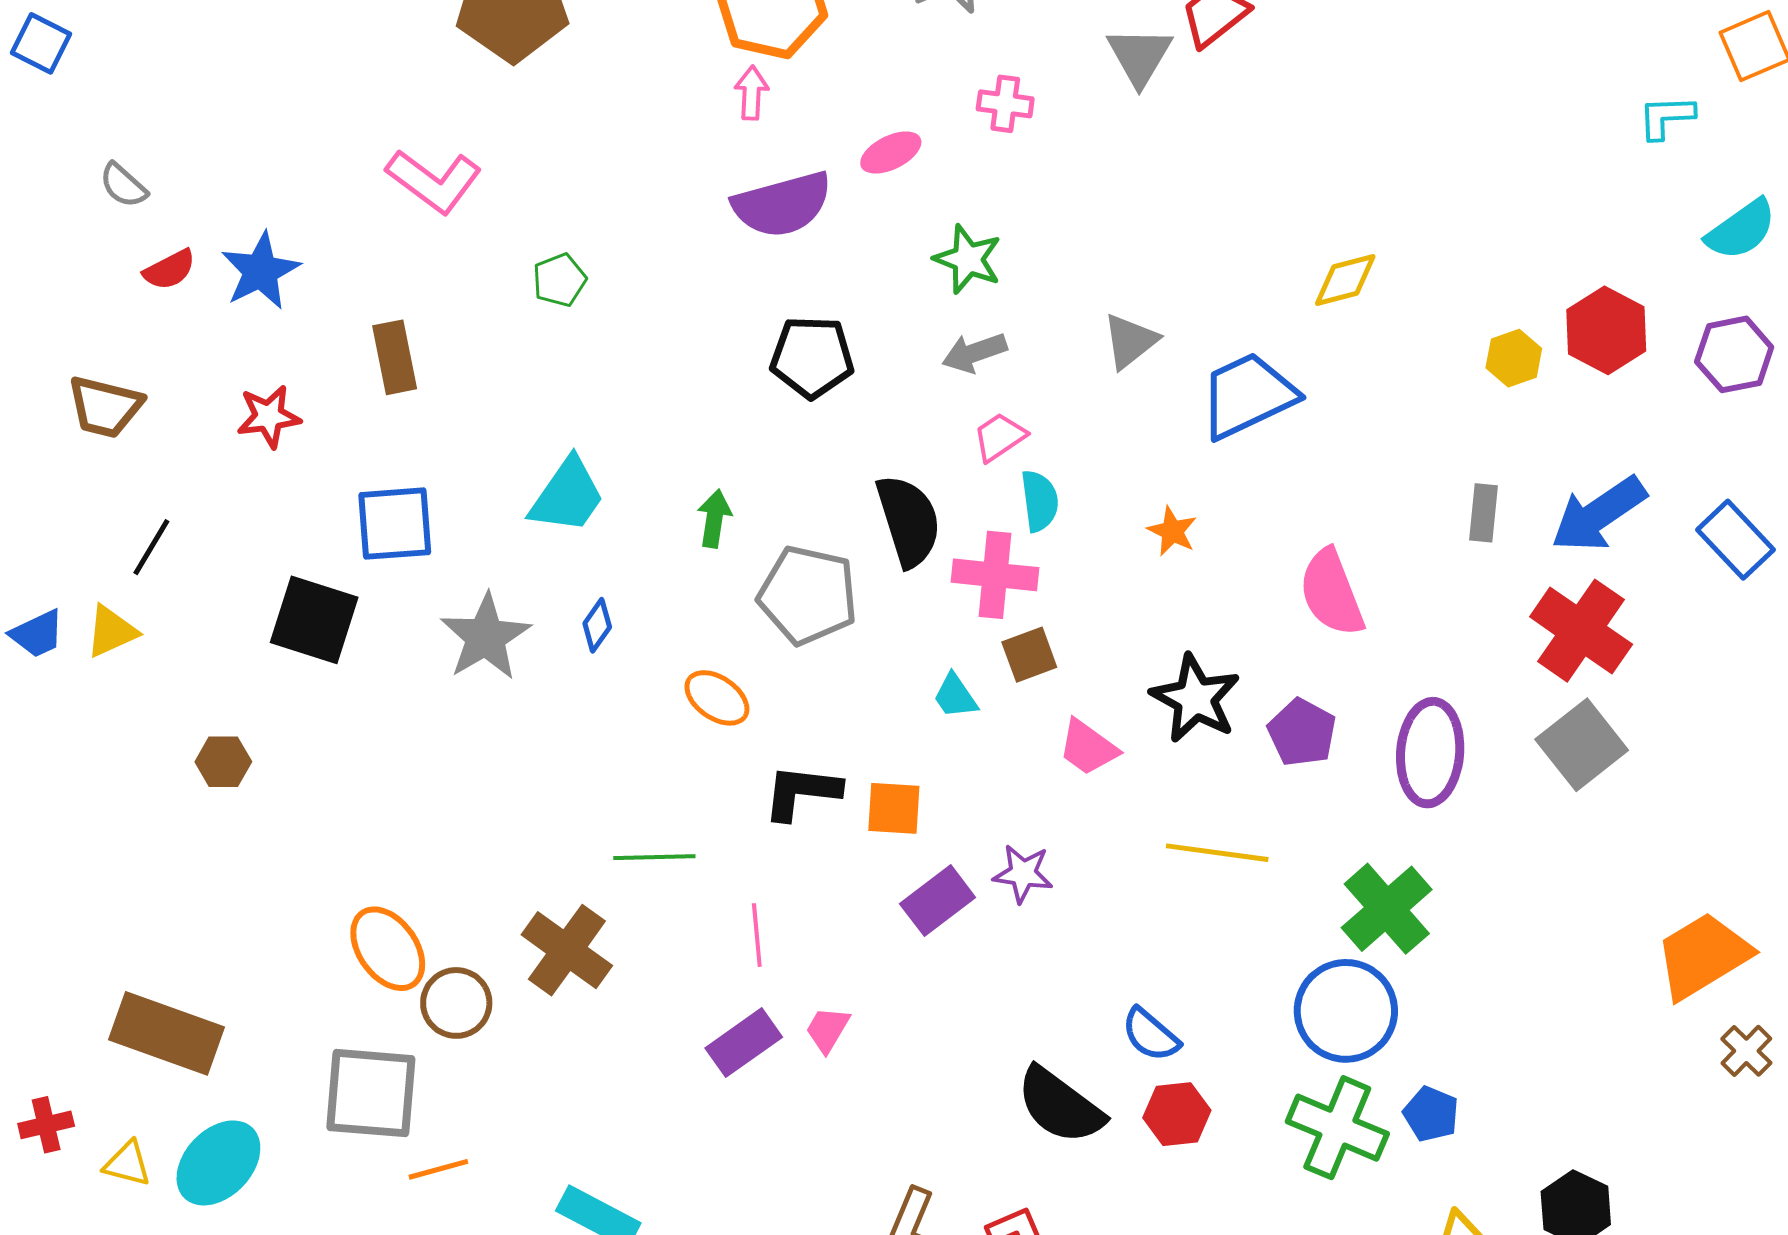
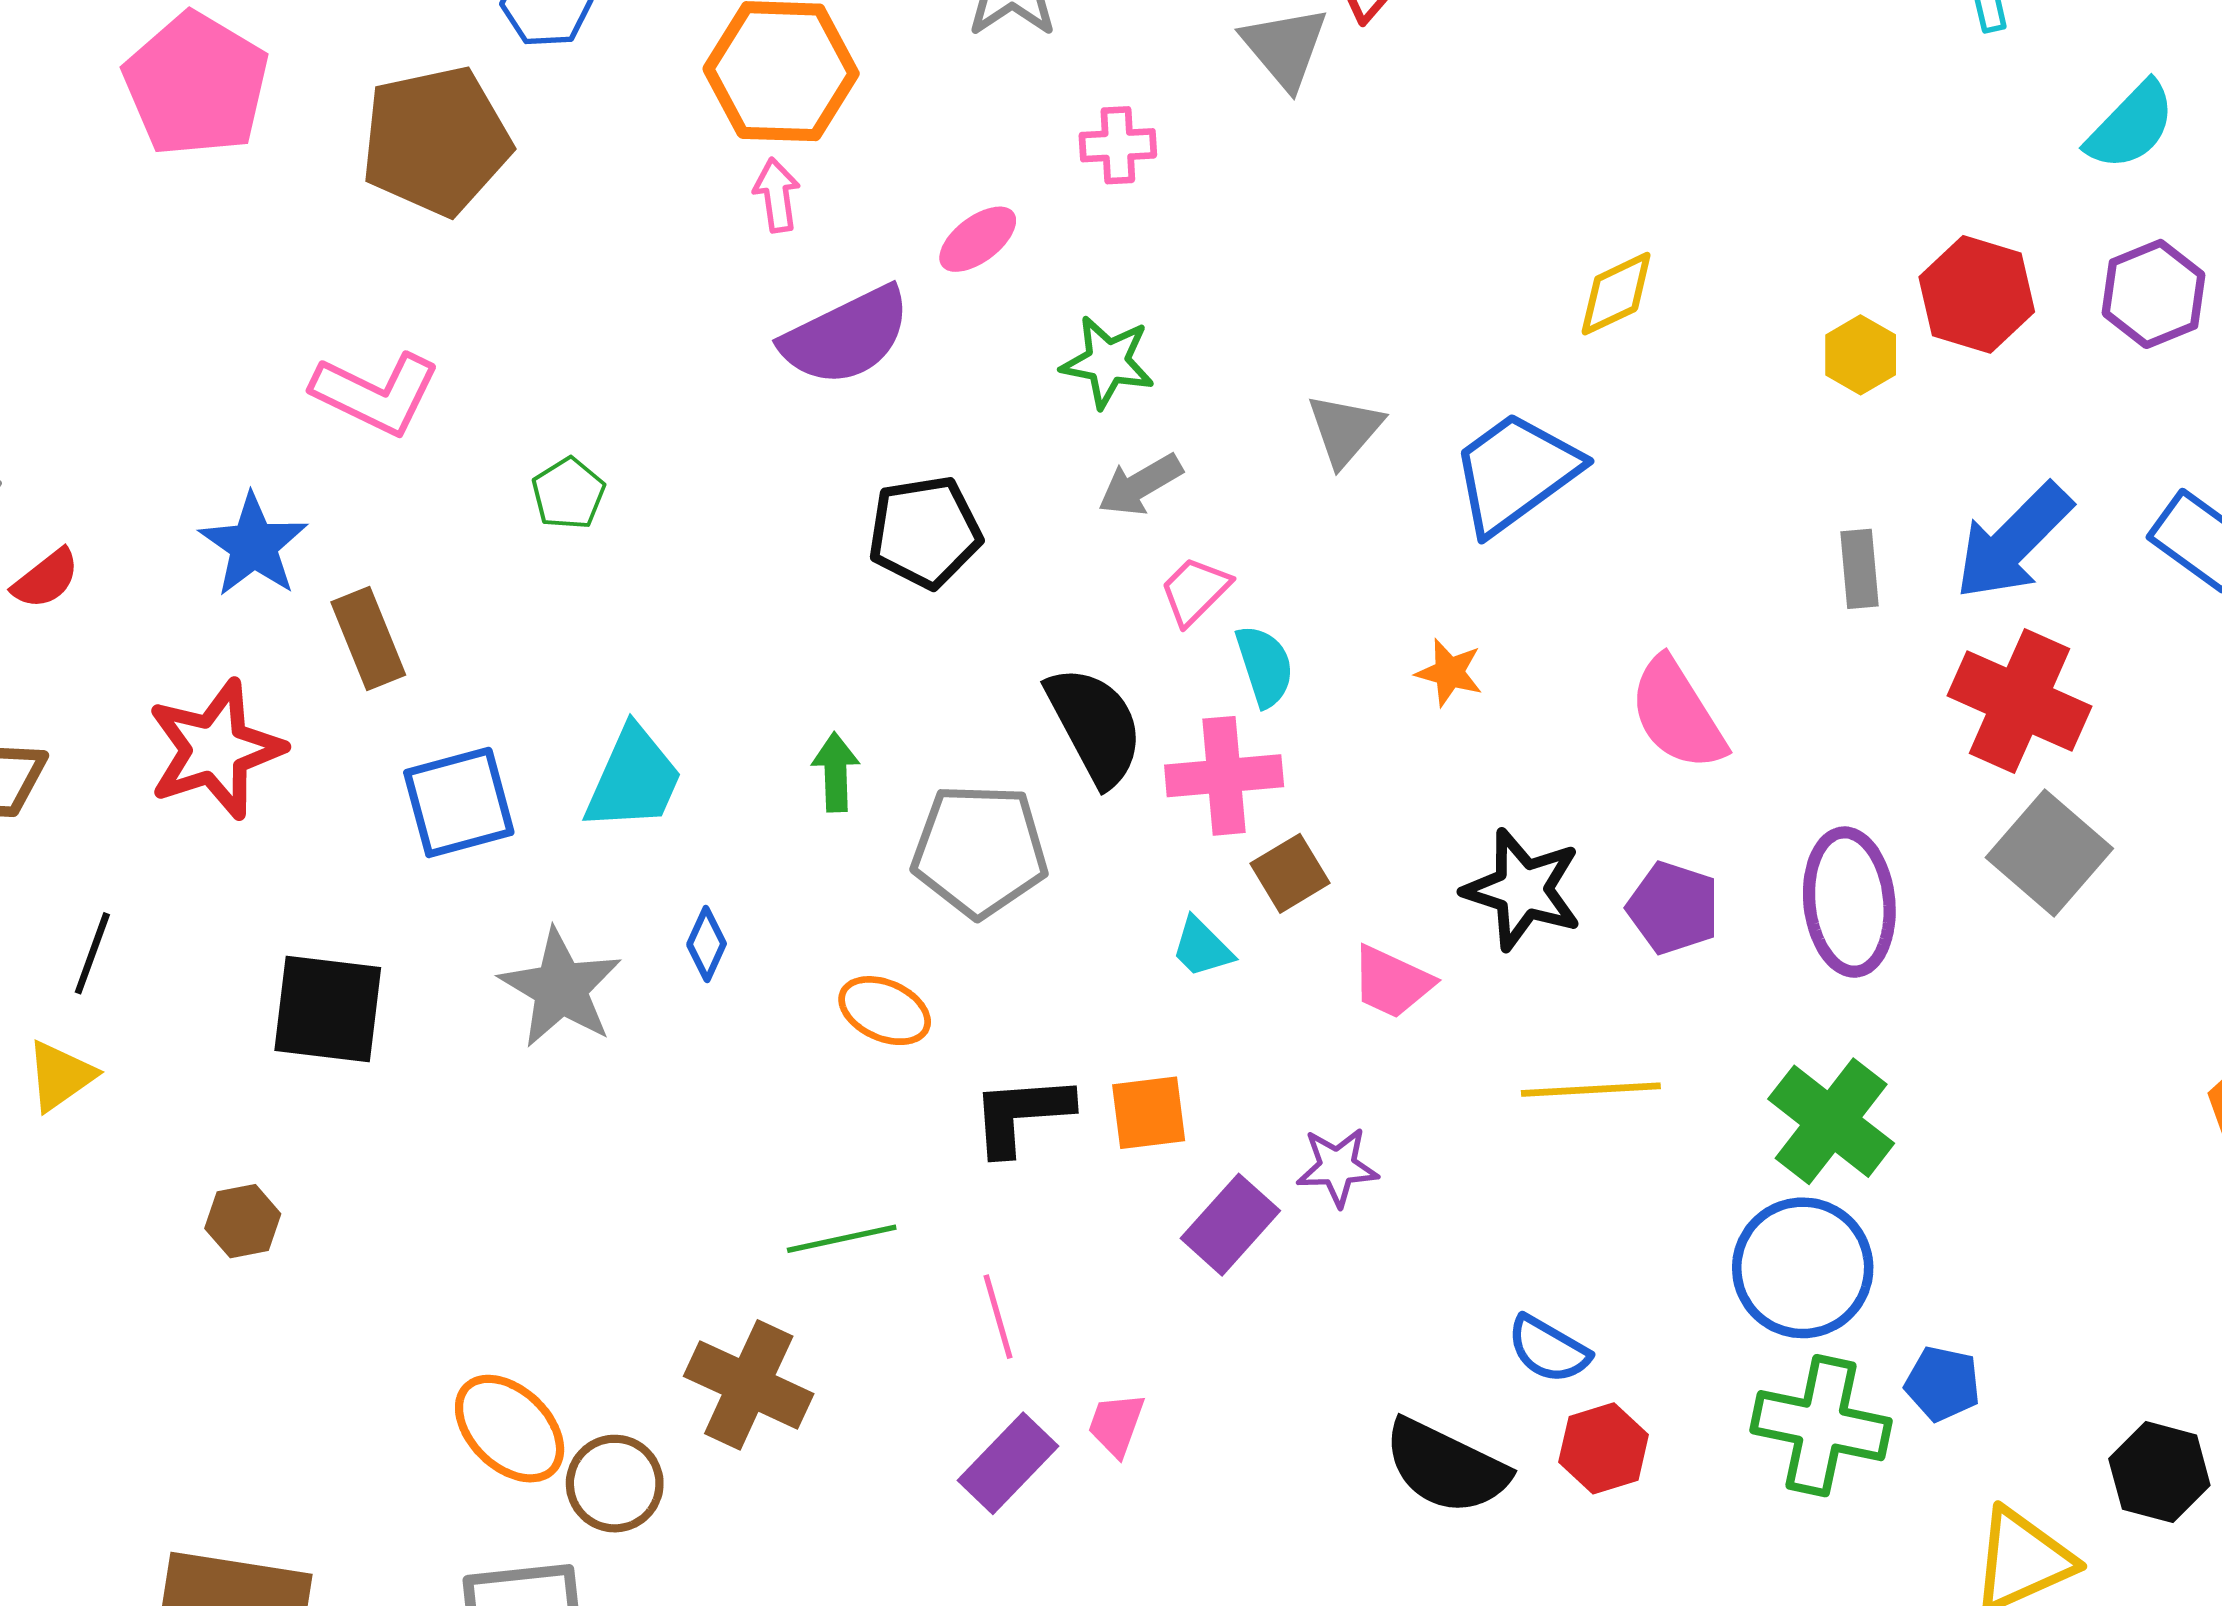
blue star: (261, 271) -> (254, 545), moved
red star: (269, 416) -> (215, 749), size x1.6
blue square: (395, 524) -> (459, 802), moved

